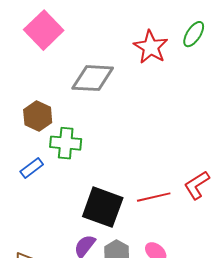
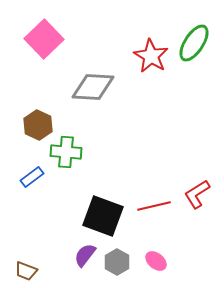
green ellipse: (194, 34) -> (194, 43), size x1.4

